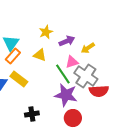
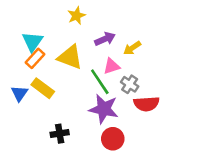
yellow star: (46, 32) -> (76, 16), moved
yellow triangle: (40, 55) -> (70, 57), size x1.5
gray cross: (86, 76) -> (130, 84), size x0.6

